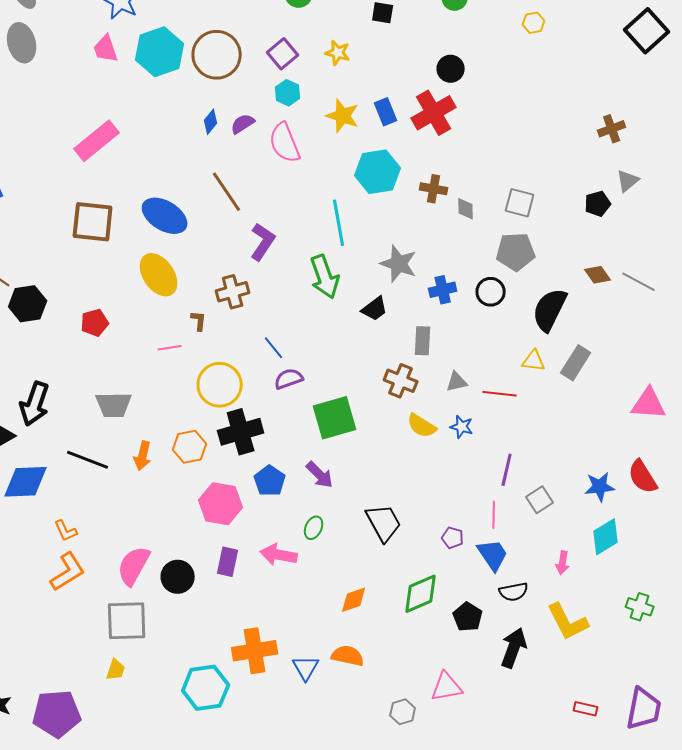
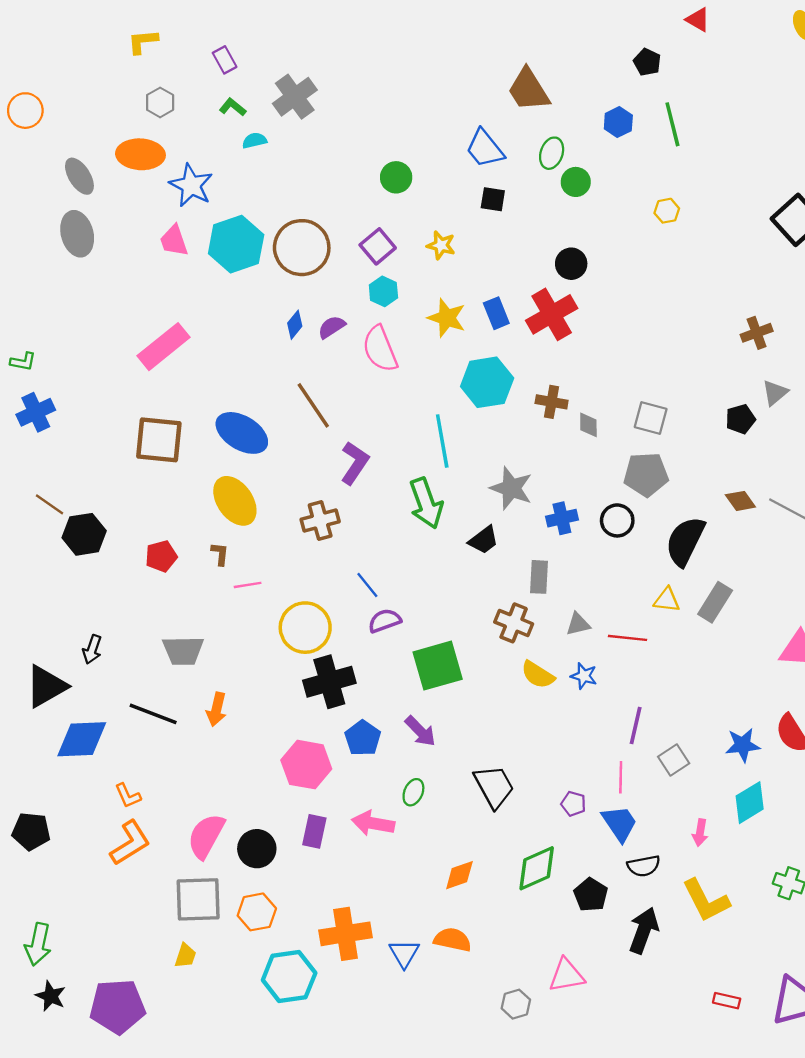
brown L-shape: (199, 321) -> (220, 554), moved
black arrow: (35, 404) -> (92, 649), size x0.6
orange hexagon: (190, 447) -> (257, 912), moved

